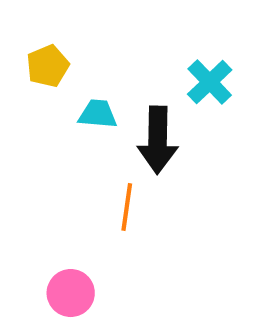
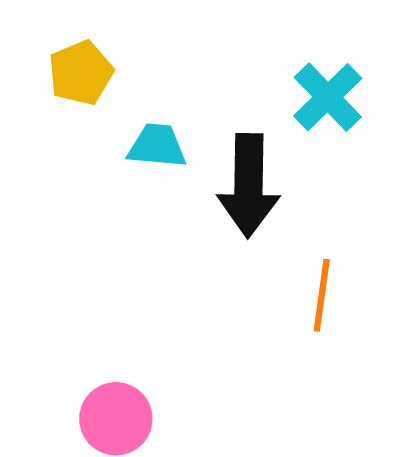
orange line: (127, 207) -> (322, 295), moved

